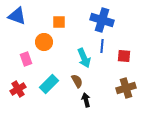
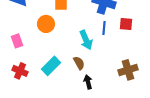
red square: (124, 56) -> (126, 24), moved
pink rectangle: (26, 59) -> (17, 41), moved
red cross: (18, 89) -> (20, 71), turned -35

